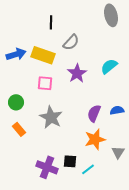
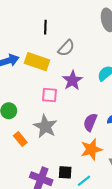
pink square: (45, 83) -> (49, 95), moved
orange rectangle: (19, 129) -> (20, 139), moved

